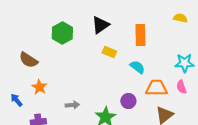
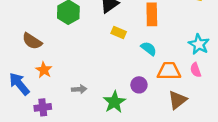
cyan star: (184, 63) -> (199, 44), turned 30
blue arrow: (16, 100) -> (19, 84), size x1.6

